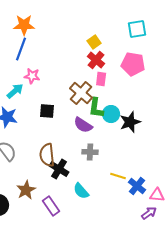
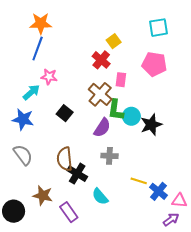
red cross: (96, 60) -> (101, 60), moved
black square: (47, 111) -> (65, 113), turned 35
purple semicircle: (83, 125) -> (102, 128), turned -90
brown star: (26, 190) -> (43, 195), turned -30

